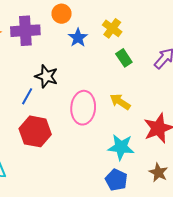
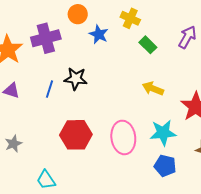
blue line: (27, 96) -> (50, 89), moved
pink ellipse: (83, 108) -> (123, 137), moved

